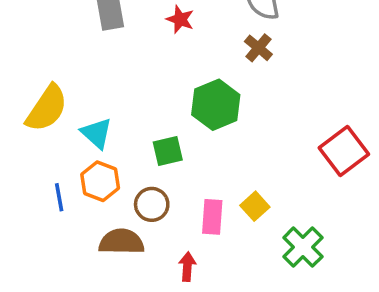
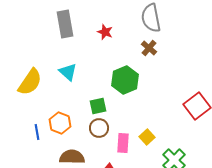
cyan triangle: (97, 133) -> (68, 72), moved
brown circle: (152, 204) -> (99, 128), moved

